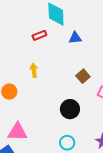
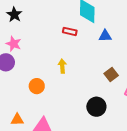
red rectangle: (39, 35) -> (70, 31), turned 32

